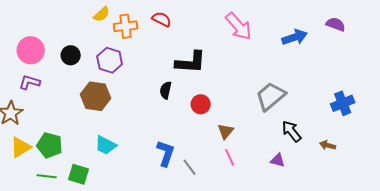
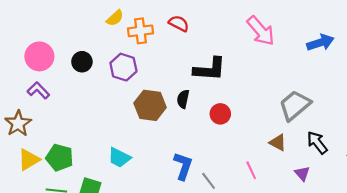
purple L-shape: (30, 82) -> (38, 90), turned 30
brown hexagon: (96, 96) -> (150, 105), moved
brown triangle: (226, 131) -> (278, 143), moved, turned -42
purple triangle: (278, 160) -> (302, 173), turned 35

